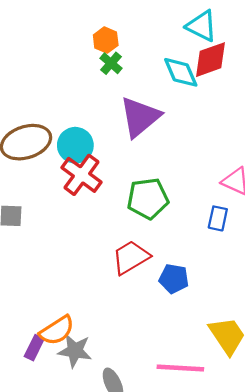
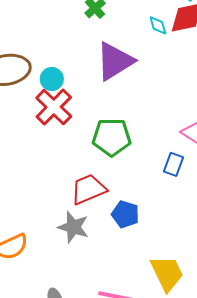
cyan diamond: (181, 72) -> (158, 25), size x0.6
cyan circle: (75, 145) -> (52, 79), size x0.7
gray star: (75, 351) -> (73, 227), moved

